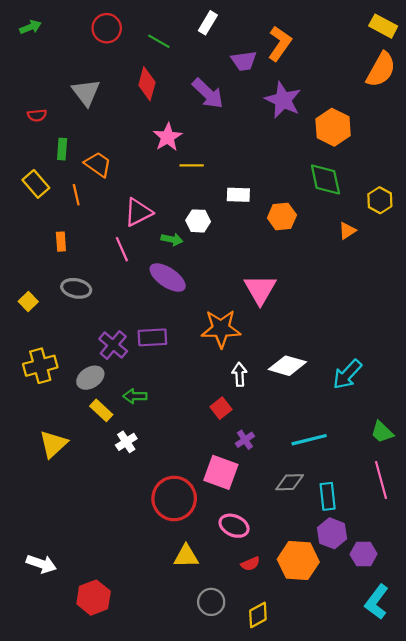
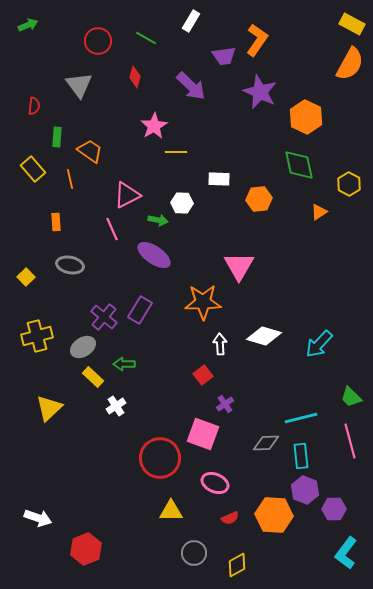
red circle: (107, 28) -> (98, 41), moved
red diamond: (147, 84) -> (135, 77), size x0.7
red semicircle: (37, 115) -> (34, 106), turned -78
purple rectangle: (152, 337) -> (140, 310), turned -56
cyan line: (309, 440) -> (301, 418), moved

